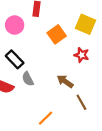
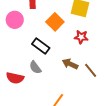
black rectangle: (15, 59) -> (41, 46), moved
brown line: (81, 102) -> (91, 70), moved

